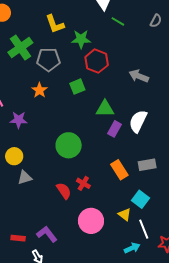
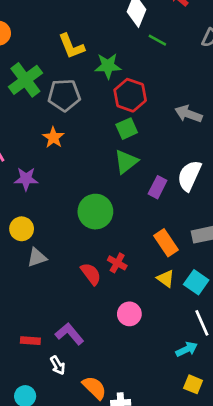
green square: (77, 87) -> (127, 129), moved
green triangle: (105, 109) -> (126, 162), moved, turned -36
yellow triangle: (125, 214) -> (166, 279), moved
pink circle: (91, 221) -> (129, 314), size x0.7

